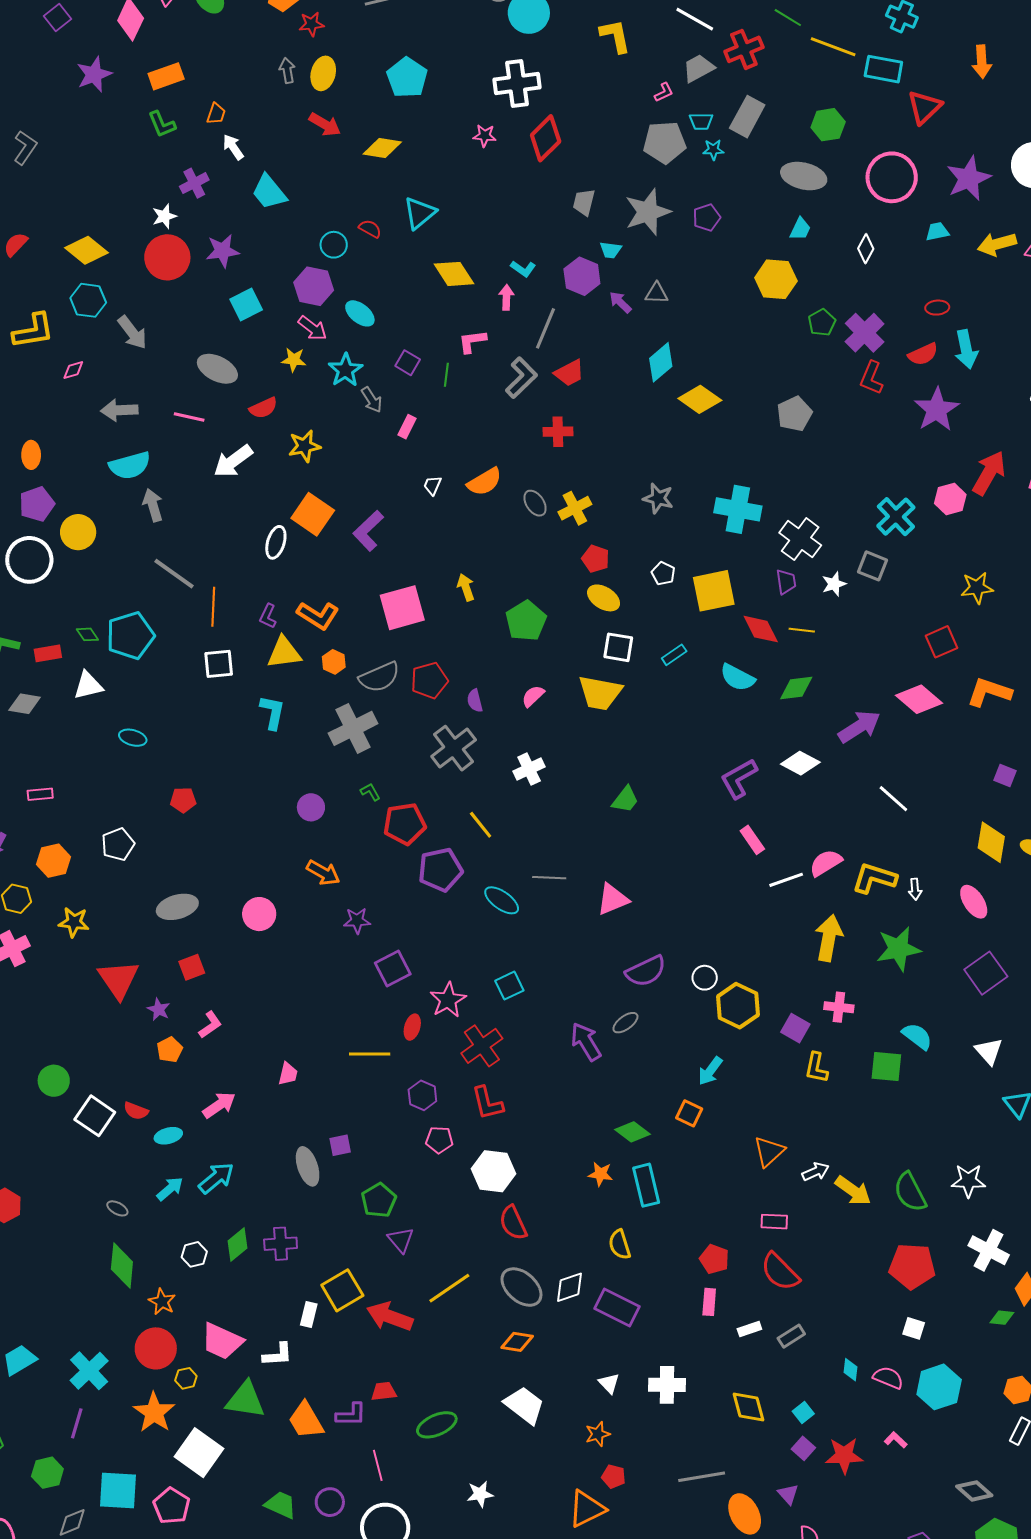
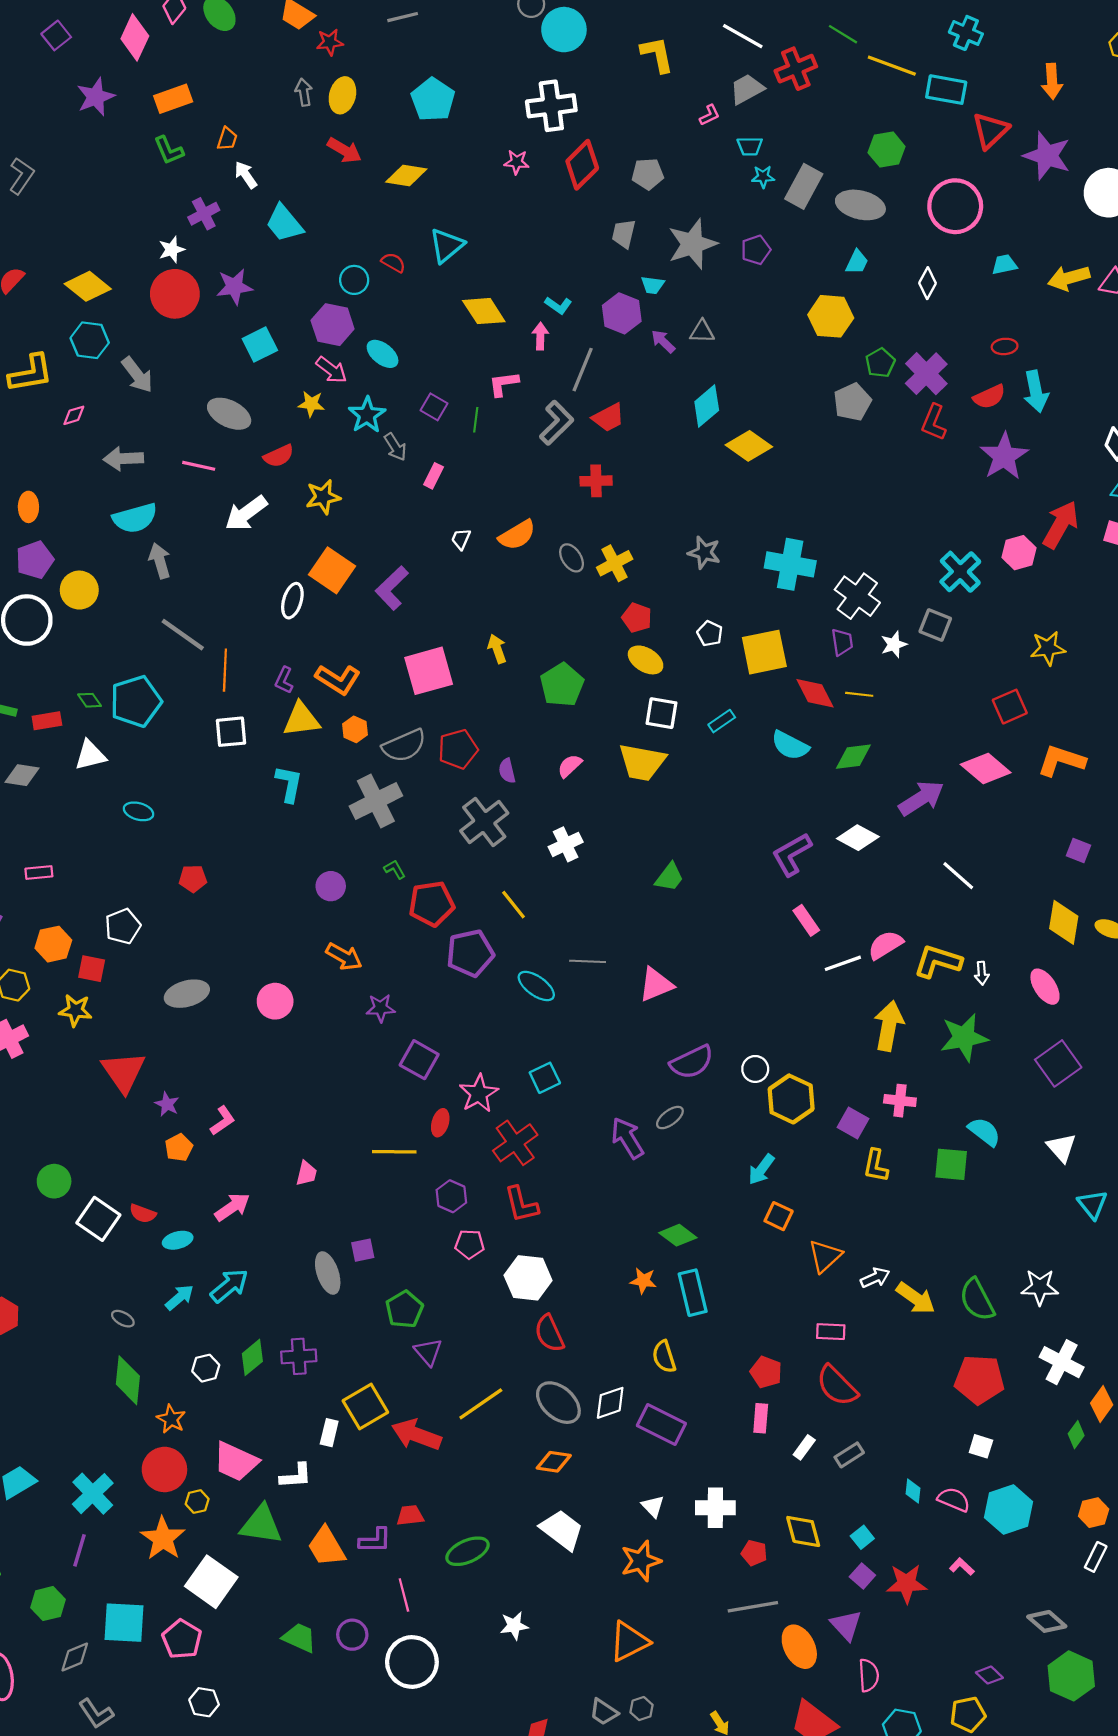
gray rectangle: (747, 117) -> (804, 186), moved
gray pentagon: (664, 142) -> (648, 174), moved, size x0.7
purple star: (969, 178) -> (1047, 156), moved, turned -30
gray pentagon: (794, 414) -> (852, 402), moved
red square: (192, 967) -> (92, 969), moved, turned 32
purple square: (393, 969) -> (419, 1060), turned -33
orange square: (689, 1113) -> (779, 1216), moved
green diamond: (1002, 1318) -> (1076, 1435), turned -60
white rectangle: (749, 1329) -> (804, 1447), turned -35
orange star: (598, 1434) -> (641, 1561), size x1.5
red pentagon: (614, 1476) -> (754, 1553), moved
purple triangle: (788, 1494) -> (846, 1625), size x1.4

